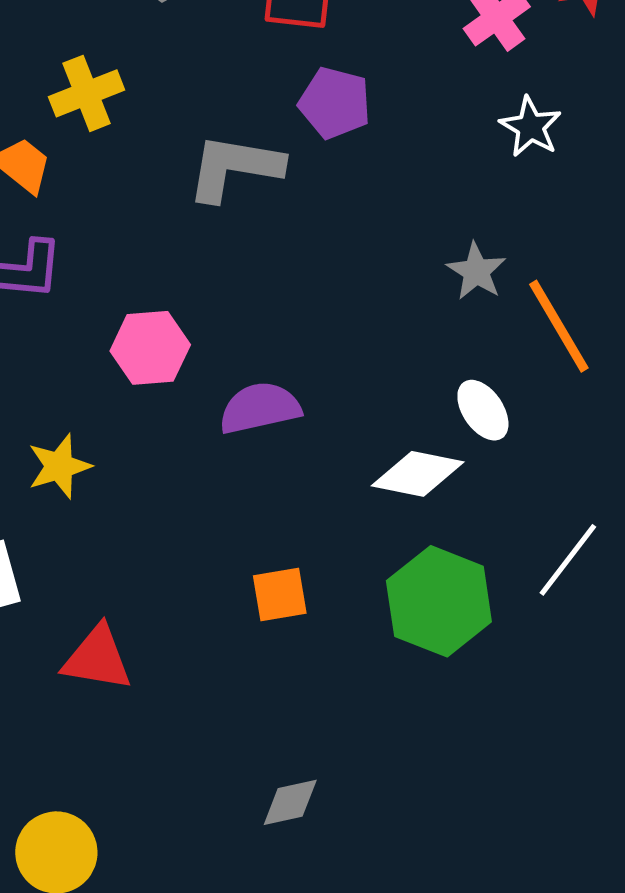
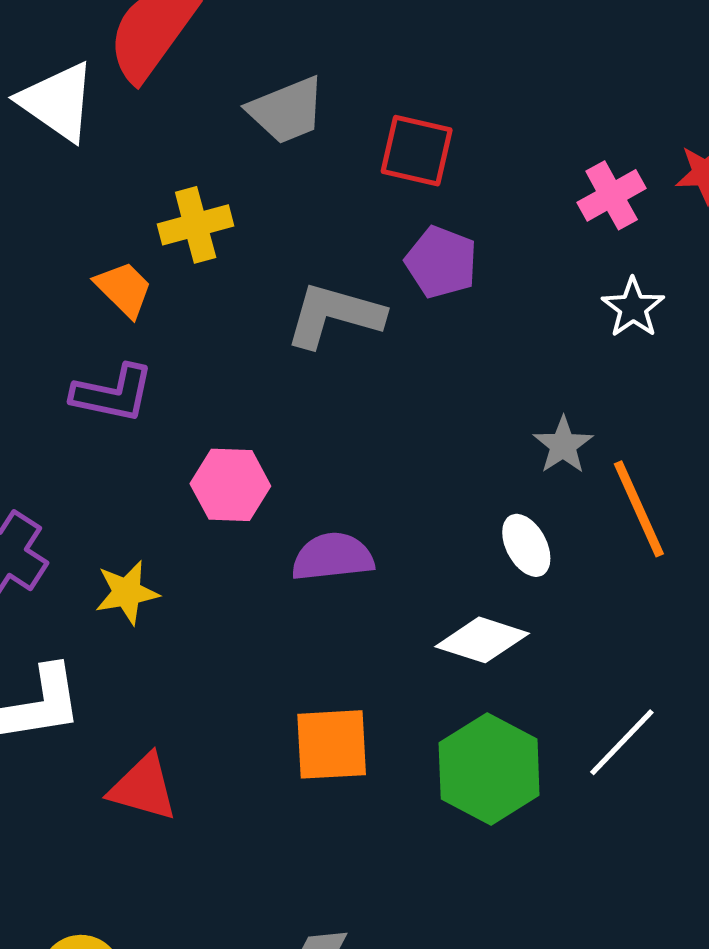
white ellipse: (483, 410) -> (526, 545), moved
orange square: (280, 595) -> (332, 744), size x1.4

